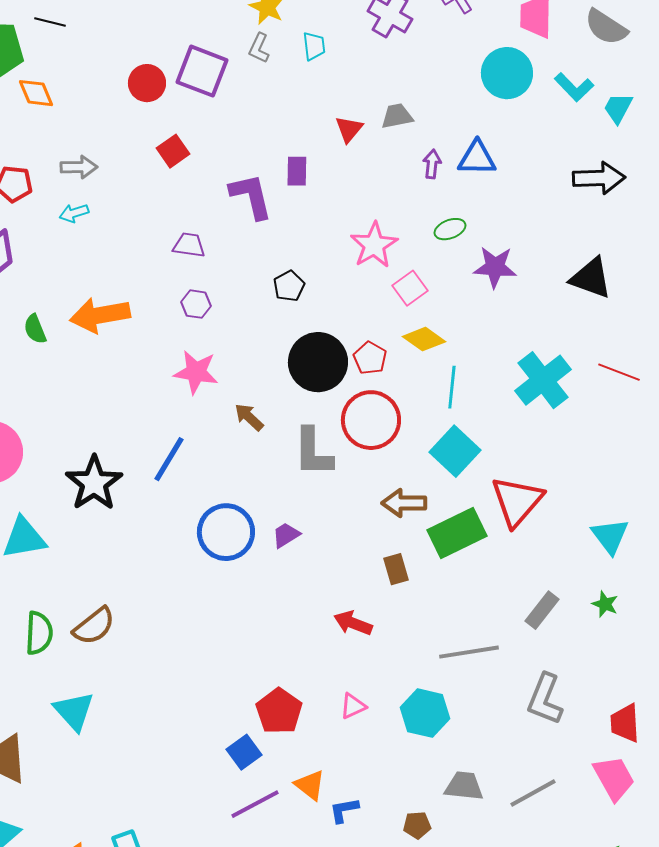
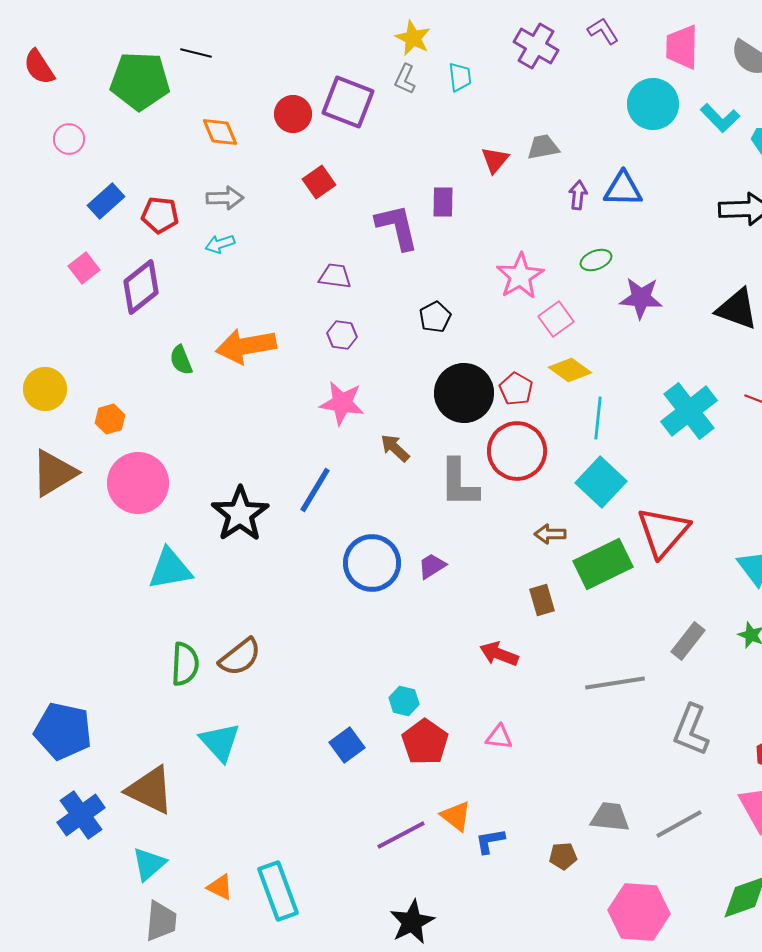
orange diamond: (36, 93) -> (220, 132), moved
brown arrow: (404, 503) -> (550, 534), size x0.7
pink triangle: (353, 706) -> (499, 737), turned 32
cyan hexagon: (425, 713) -> (404, 701), moved, size x0.6
blue square: (244, 752) -> (347, 745), moved

